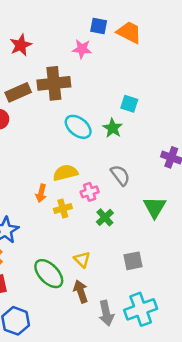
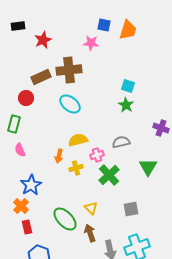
orange trapezoid: (129, 32) -> (128, 30), turned 80
cyan ellipse: (78, 127) -> (70, 104), moved
green star: (113, 128) -> (126, 105), moved
gray semicircle: (120, 175) -> (121, 142), turned -66
green cross: (105, 217) -> (109, 175), size x1.5

